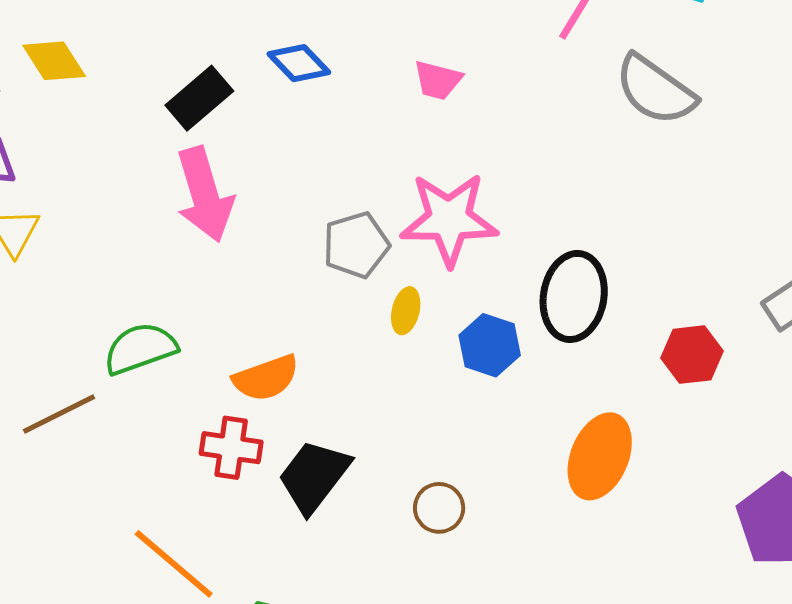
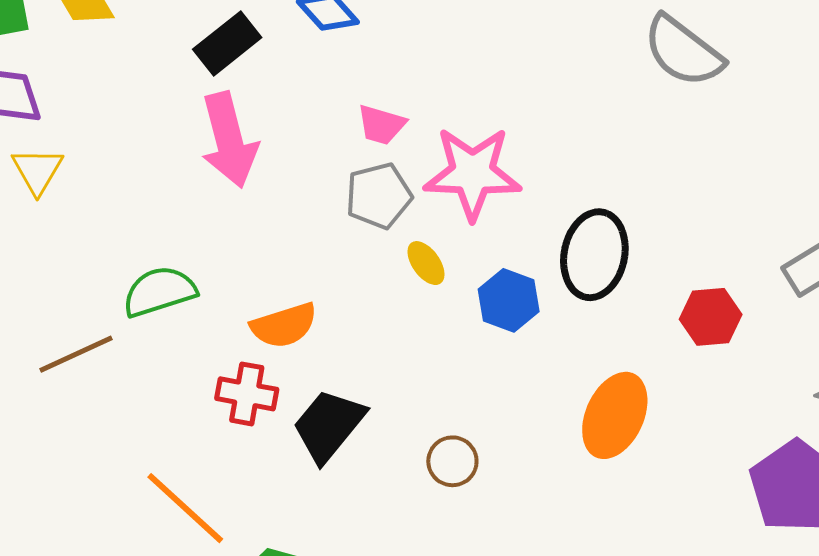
pink trapezoid: (438, 80) -> (381, 125), moved
yellow ellipse: (406, 311) -> (426, 263), turned -51

